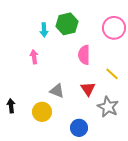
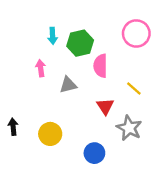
green hexagon: (67, 24) -> (80, 43), moved
gray triangle: (57, 91) -> (68, 85), moved, turned -35

